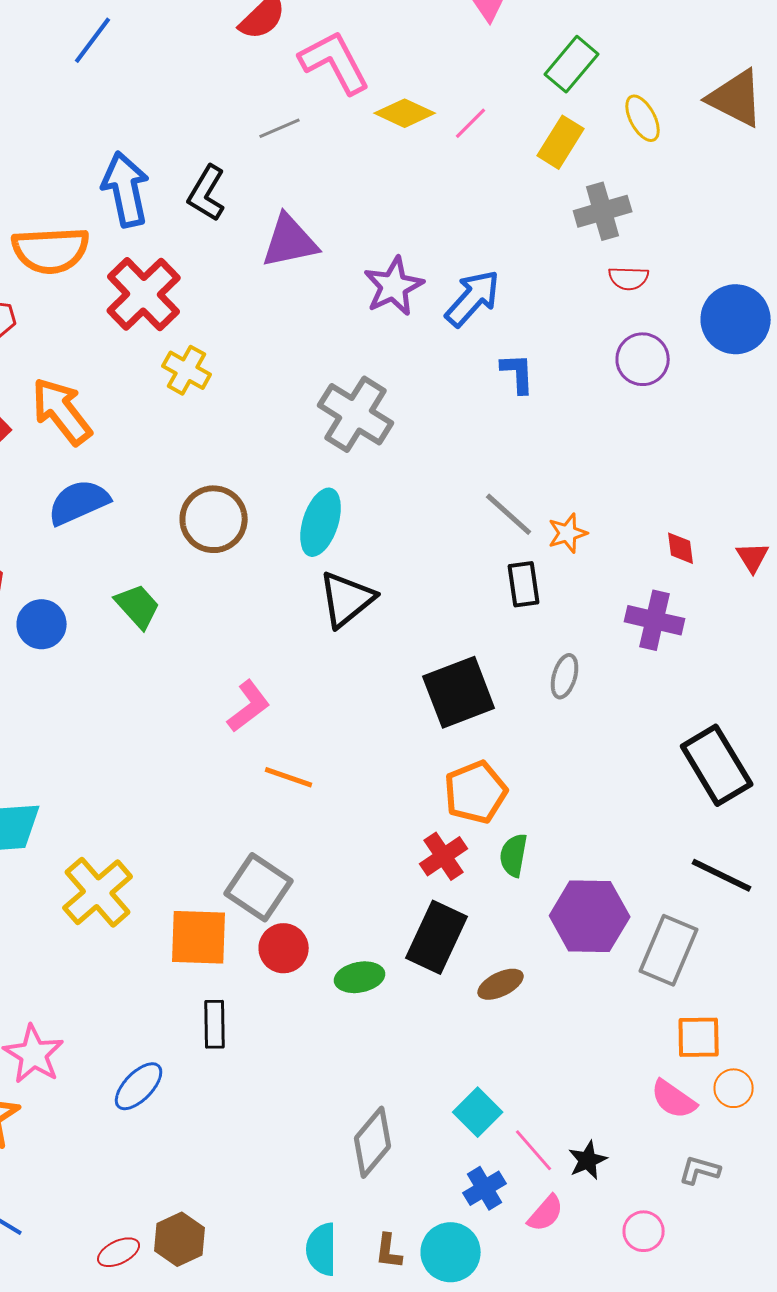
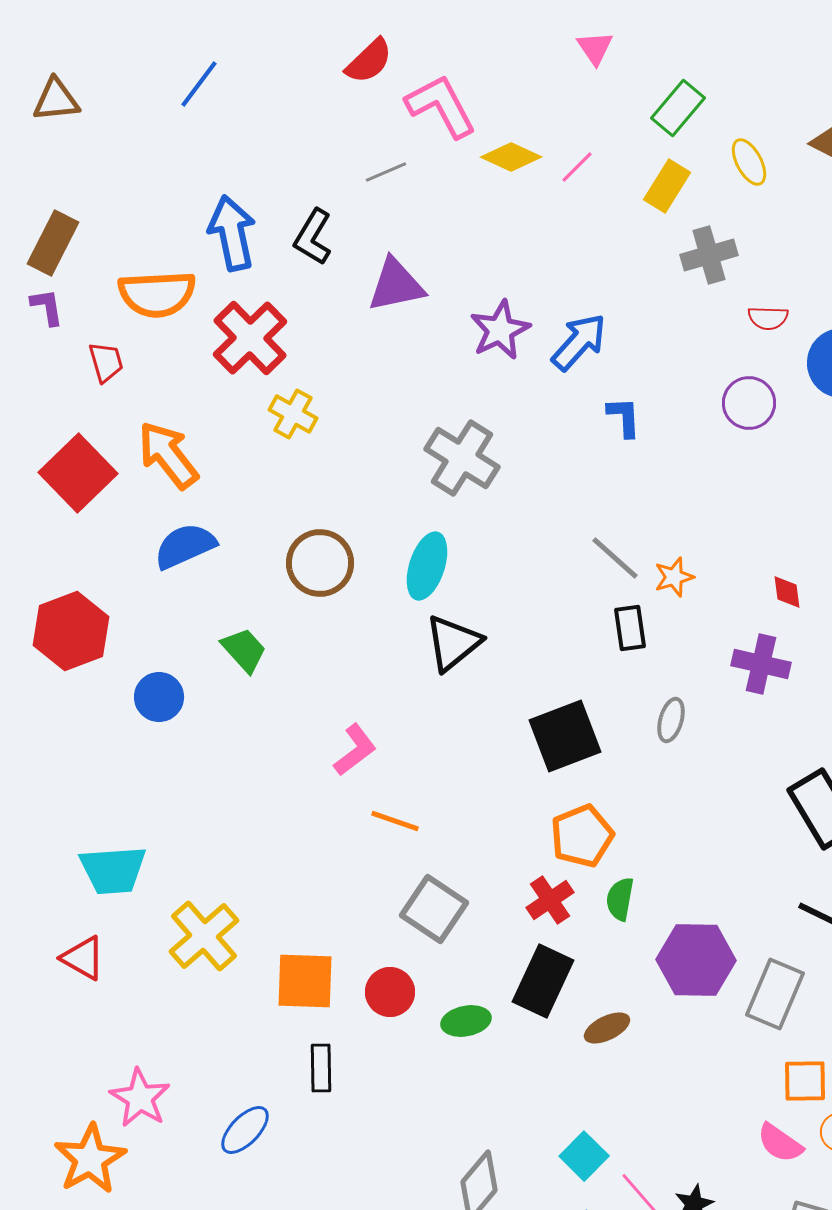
red semicircle: (629, 278) -> (768, 318), moved
blue circle: (42, 624) -> (159, 697), moved
gray square: (259, 887) -> (434, 909), moved

